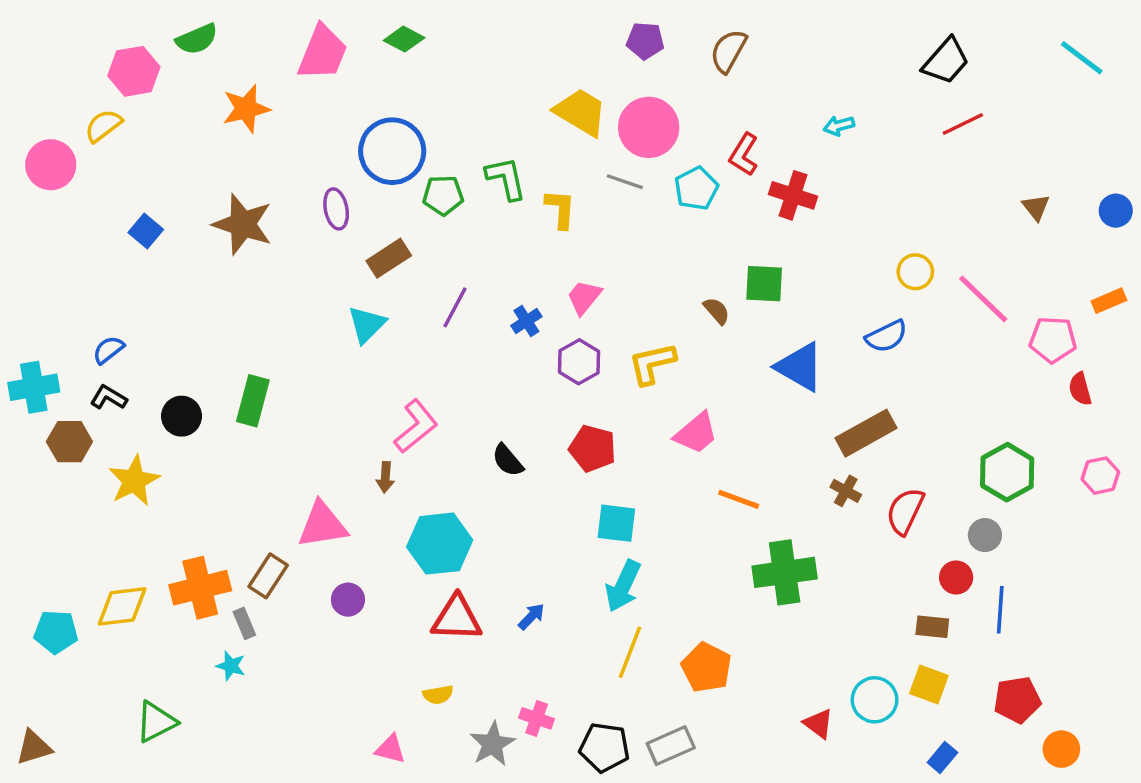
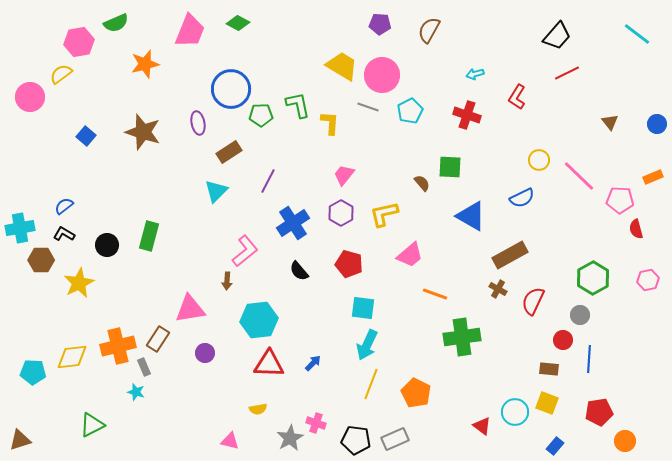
cyan arrow: (839, 126) -> (475, 74), moved
red L-shape: (744, 155) -> (517, 97), moved
blue cross: (526, 321) -> (293, 223), moved, size x1.8

